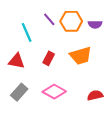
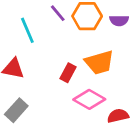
red rectangle: (49, 58) -> (68, 73), moved
pink diamond: (54, 92) -> (89, 99), moved

